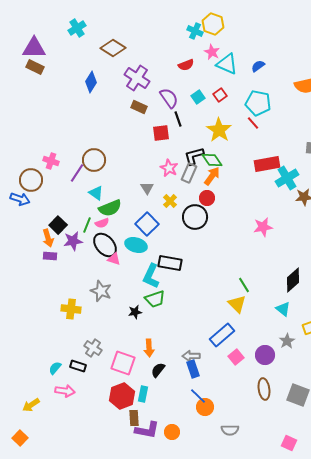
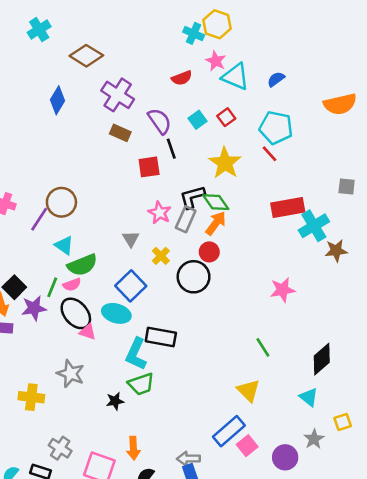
green line: (244, 285) -> (263, 347), moved
pink square: (236, 357) -> (247, 446), moved

